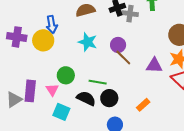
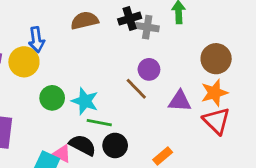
cyan star: (88, 42) -> (85, 101), moved
purple circle: (118, 45) -> (149, 69), moved
green circle: (66, 75) -> (52, 98), moved
pink triangle: (52, 90) -> (62, 154), moved, turned -32

